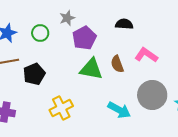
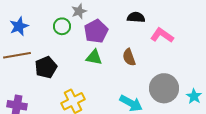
green circle: (40, 33) -> (62, 26), moved
pink L-shape: (146, 55) -> (162, 35), moved
green triangle: (91, 69) -> (94, 57), moved, size x0.7

